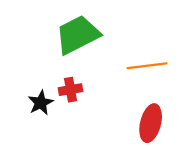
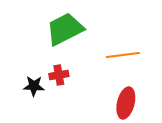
black star: (41, 103) -> (34, 86), turned 30

